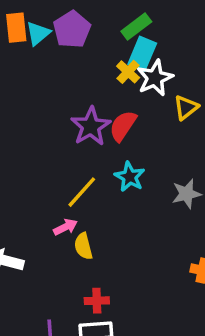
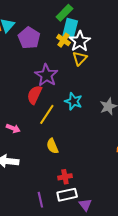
purple pentagon: (72, 29) -> (29, 38), moved
yellow triangle: (186, 108) -> (80, 58), moved
red semicircle: (123, 126) -> (34, 95), moved
pink arrow: (65, 227) -> (13, 128), moved, turned 56

